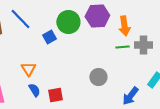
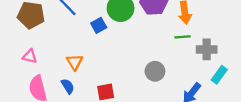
gray cross: (143, 45) -> (207, 49), moved
blue semicircle: (34, 90) -> (68, 86), moved

